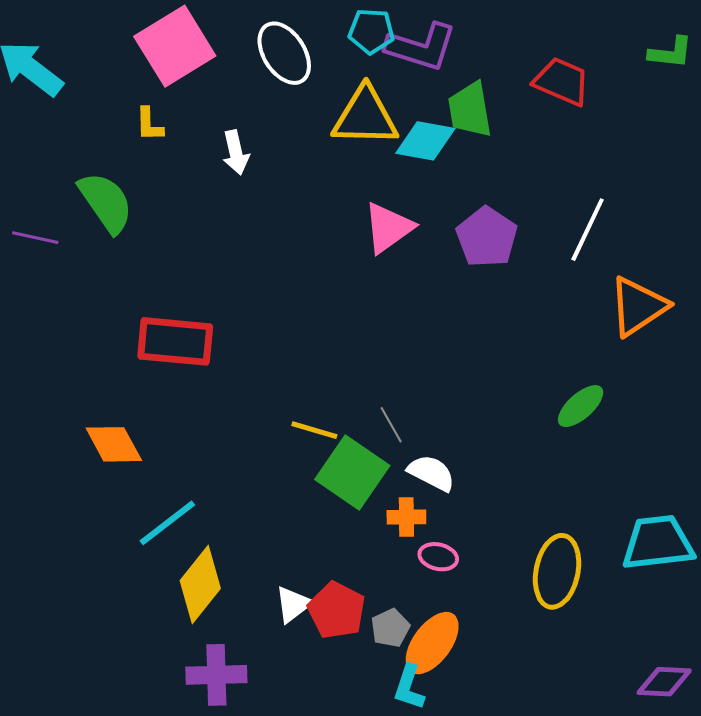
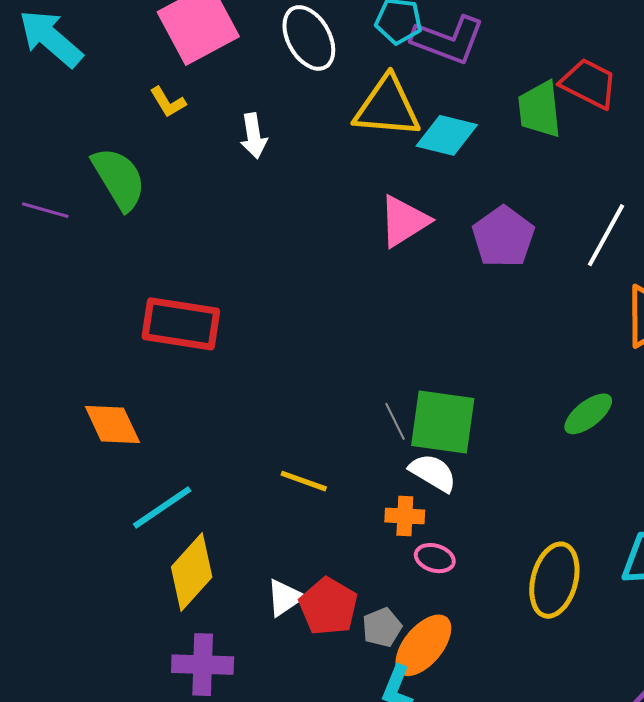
green trapezoid: (470, 110) -> (540, 109), moved
yellow L-shape: (149, 124) -> (168, 102), turned -33
yellow line: (314, 430) -> (304, 481), moved
green square: (352, 473) -> (443, 422), moved, turned -30

